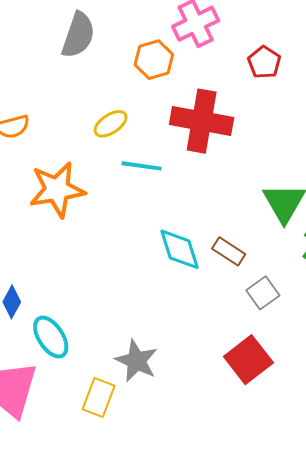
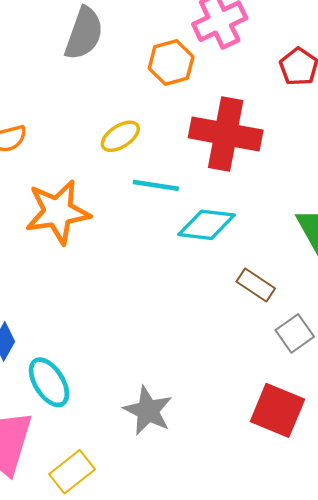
cyan diamond: (180, 249) -> (207, 225), moved, turned -66
red square: (248, 360) -> (277, 410), turned -30
yellow rectangle: (99, 397) -> (72, 472), moved, turned 30

